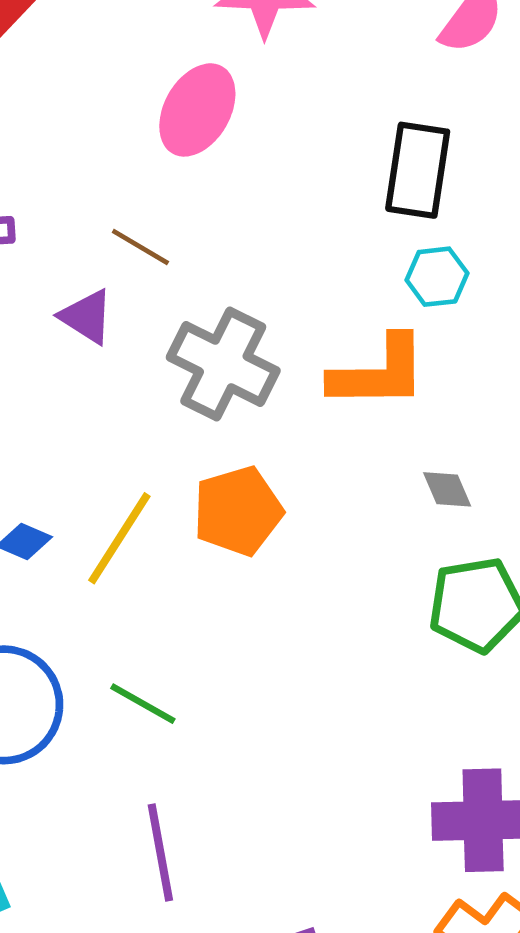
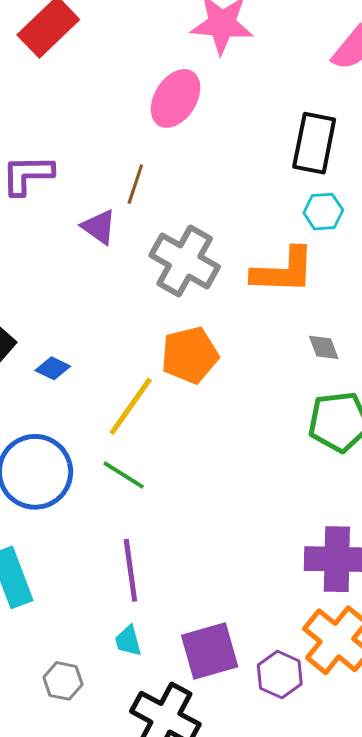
brown line: (140, 247) -> (135, 184), turned 75
yellow line: (119, 538) -> (131, 406), moved

